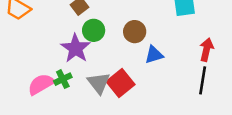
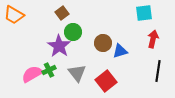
brown circle: (135, 32) -> (103, 43), moved
red arrow: (206, 50) -> (153, 39), moved
red square: (121, 83) -> (106, 81), moved

